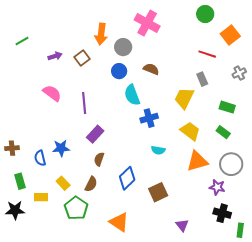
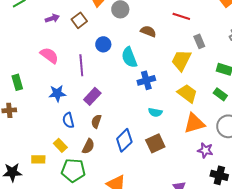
red line: (207, 54) -> (181, 16), moved
blue circle: (119, 71) -> (103, 44), moved
blue star: (61, 148) -> (57, 93), moved
blue semicircle: (40, 158) -> (68, 120), moved
green rectangle: (20, 181) -> (17, 82), moved
purple star: (217, 187) -> (205, 150), moved
brown square: (158, 192) -> (155, 143), moved
green pentagon: (76, 208) -> (73, 170), turned -30

